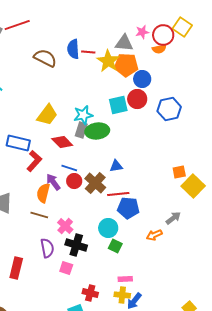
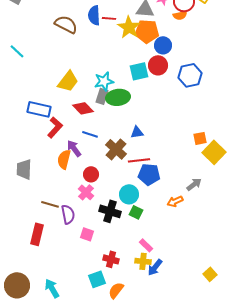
red circle: (74, 181) -> (91, 174), moved
brown line: (39, 215) -> (50, 204), moved
black cross: (76, 245) -> (110, 211), moved
pink rectangle: (125, 279) -> (146, 245), turned 48

